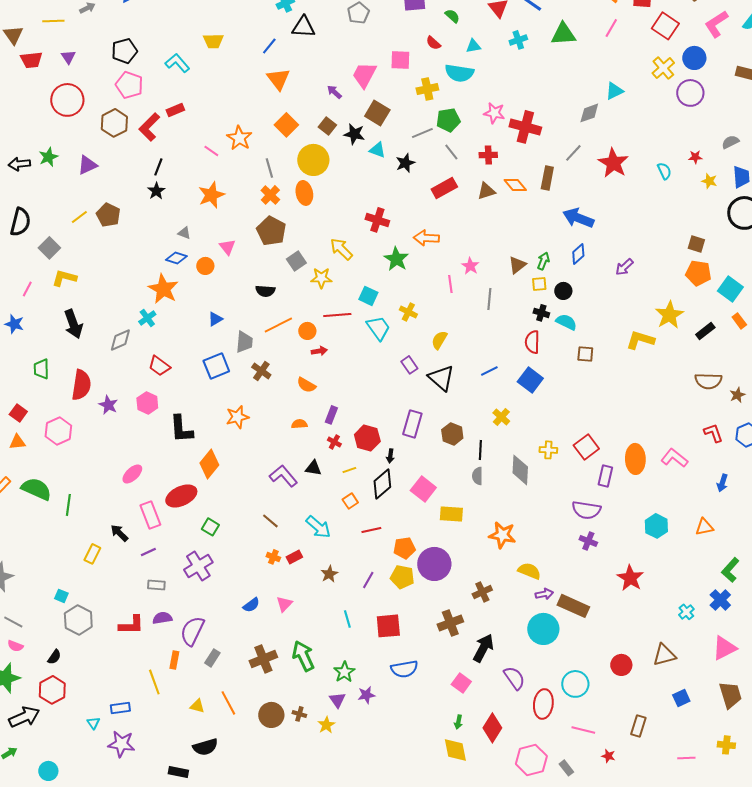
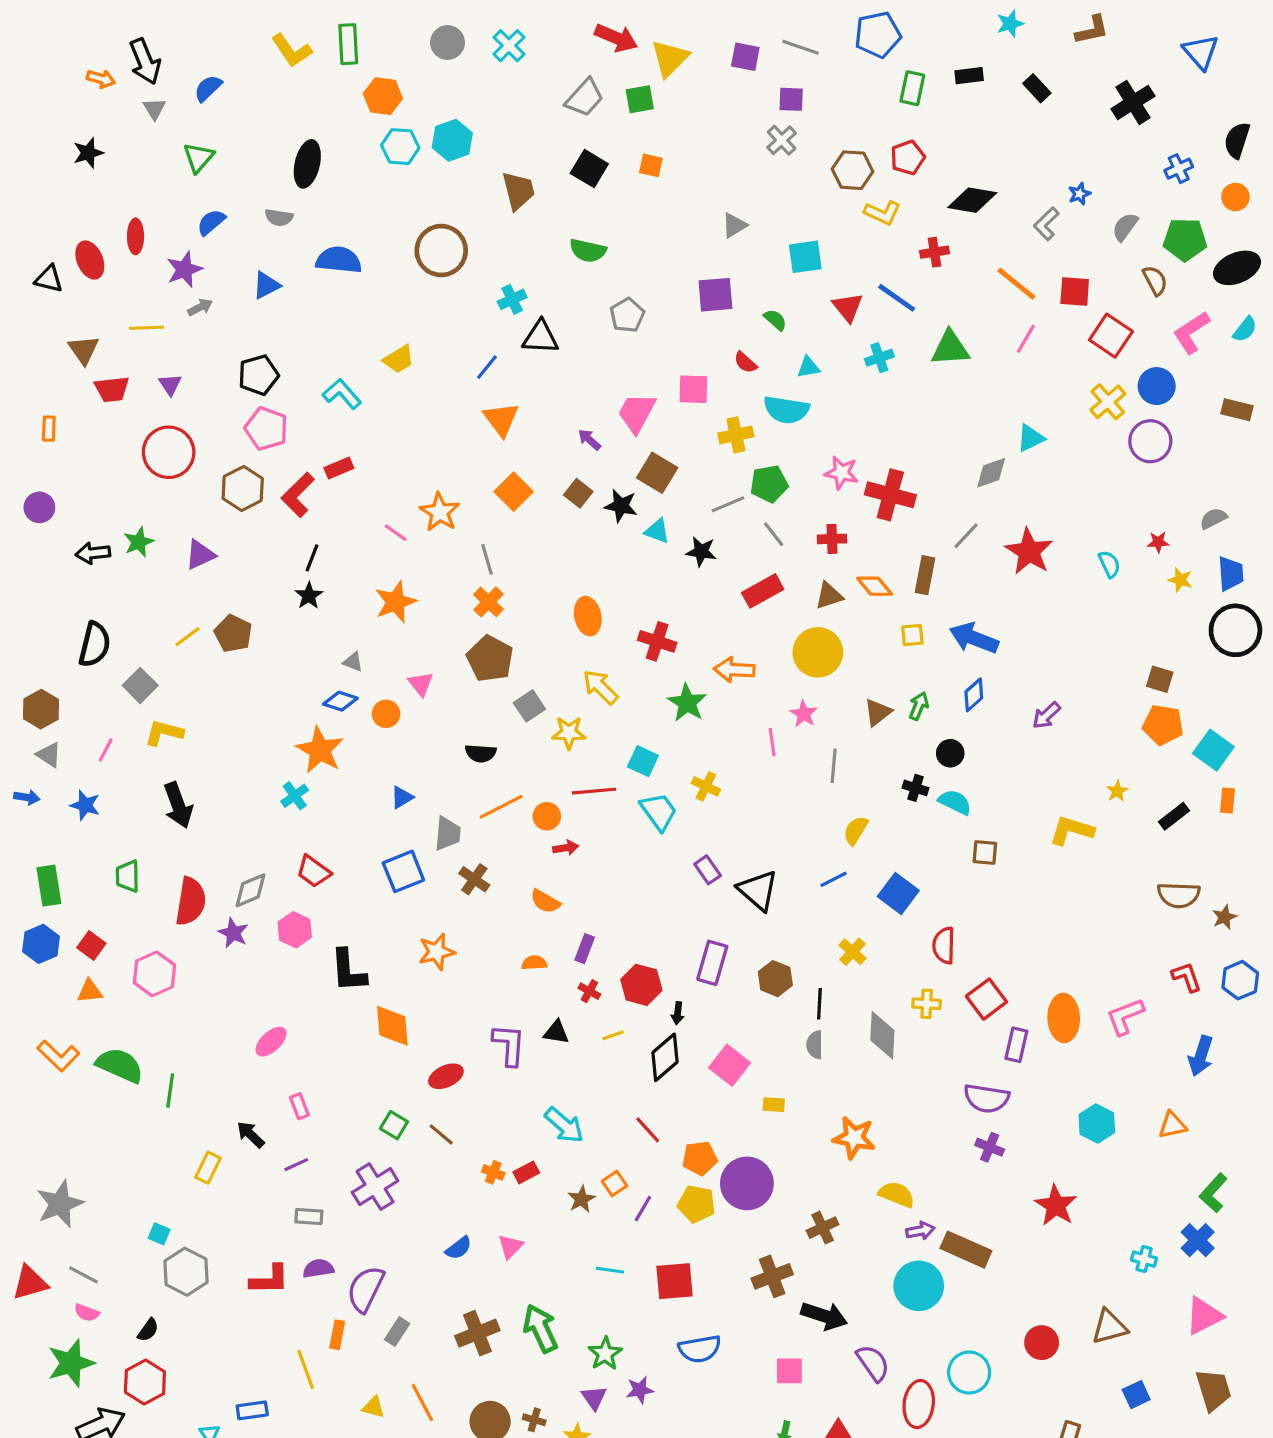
yellow trapezoid: (213, 41) -> (399, 359), turned -30
yellow circle: (313, 160) -> (818, 652), moved
black star: (405, 163) -> (701, 552), turned 30
orange ellipse: (304, 193) -> (588, 616), moved
yellow square: (539, 284) -> (912, 635), moved
yellow star: (669, 315) -> (1117, 791), size x0.5
orange rectangle: (739, 321) -> (1228, 801), turned 42
gray diamond: (120, 340) -> (251, 890), moved
yellow semicircle: (439, 340) -> (856, 830), moved
red semicircle: (532, 342) -> (944, 945), moved
pink L-shape: (674, 458) -> (1125, 1016), turned -60
orange diamond: (209, 464) -> (392, 1026), turned -44
purple L-shape: (283, 476) -> (509, 1045), turned 44
blue arrow: (722, 483) -> (1201, 1056), size x1.4
red ellipse: (181, 496) -> (446, 1076), moved, size x0.7
orange square: (350, 501) -> (615, 1183), moved
yellow rectangle: (451, 514) -> (774, 1105), size x0.6
pink rectangle: (150, 515) -> (299, 1106), size x0.6
brown line: (270, 521) -> (441, 1135), moved
red line: (371, 530) -> (648, 1130), turned 60
cyan cross: (686, 612) -> (1144, 1259), turned -35
cyan line: (347, 619) -> (610, 1270), turned -66
black arrow: (483, 648) -> (824, 1316), turned 80
pink square: (461, 683) -> (789, 1371), turned -36

